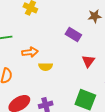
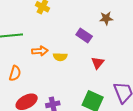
yellow semicircle: (46, 67) -> (60, 57), moved

